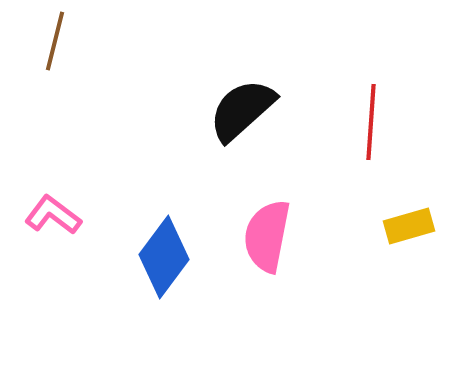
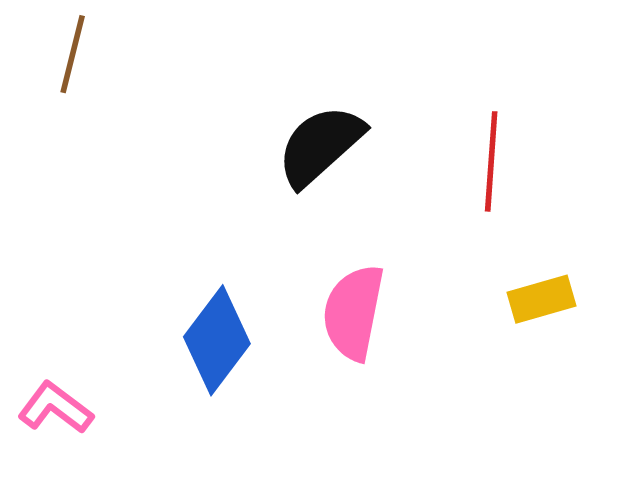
pink L-shape: (53, 215) -> (55, 408), moved

